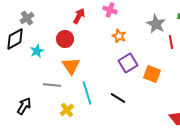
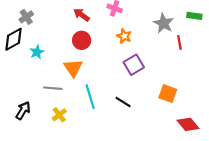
red arrow: (79, 16) -> (82, 15), turned -84
red circle: (65, 39) -> (82, 40), moved
orange square: (152, 74) -> (168, 94), moved
yellow cross: (67, 110) -> (59, 115), moved

